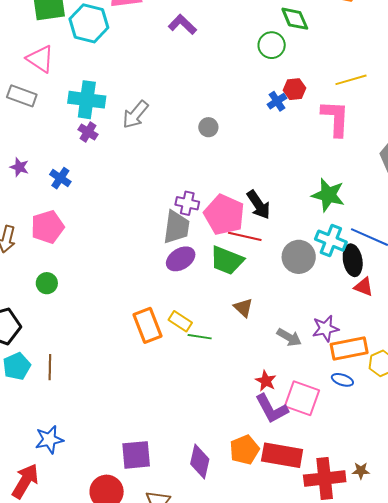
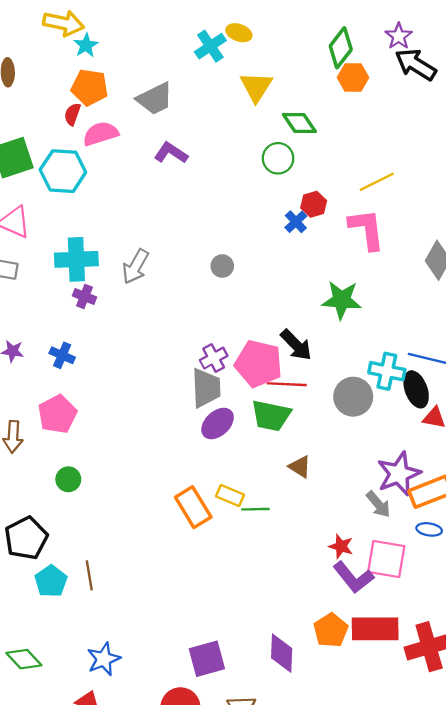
green star: (328, 195) -> (342, 300), moved
purple cross: (187, 203) -> (214, 358), turned -30
purple star: (325, 328) -> (399, 474), size x1.4
gray arrow: (289, 337) -> (378, 504), moved, turned 30

